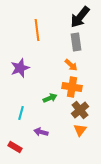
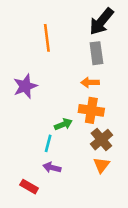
orange arrow: (71, 65) -> (90, 82), turned 136
cyan line: (21, 113) -> (48, 143), moved
red rectangle: (15, 147) -> (29, 187), moved

